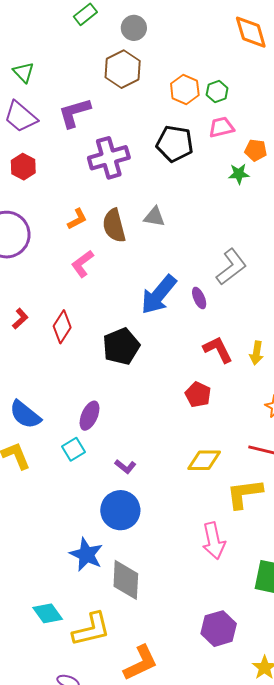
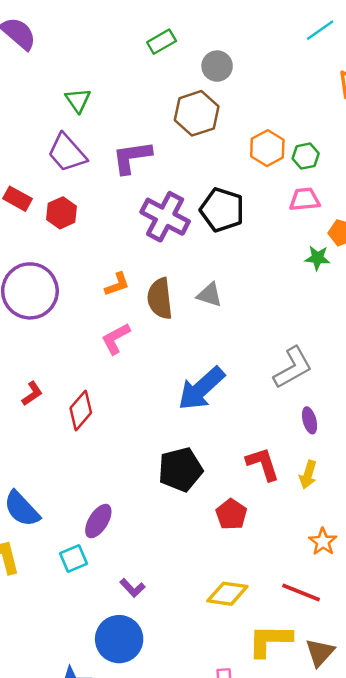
black pentagon: (175, 144) -> (222, 210), moved
purple cross: (109, 158) -> (165, 217), turned 36
purple ellipse: (199, 298) -> (310, 420), moved
black pentagon: (121, 346) -> (180, 470), moved

